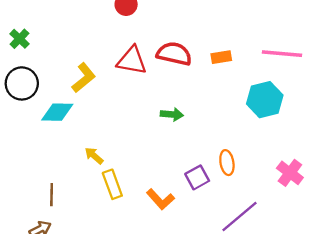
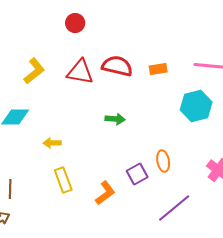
yellow L-shape: (84, 78) -> (34, 71), moved
yellow arrow: (94, 156) -> (52, 143), moved, turned -42
orange L-shape: (160, 199) -> (105, 193), turned -85

